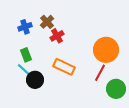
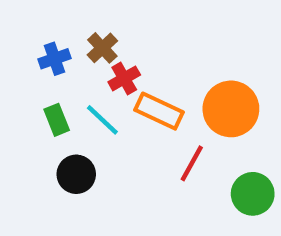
orange rectangle: (64, 67) -> (159, 111), moved
cyan line: (25, 71) -> (102, 120), moved
red line: (100, 73) -> (192, 163), moved

